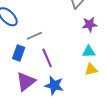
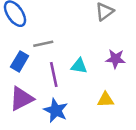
purple star: (90, 24) -> (116, 59), moved
cyan triangle: (89, 52) -> (79, 66), moved

